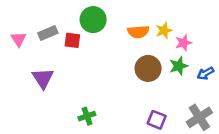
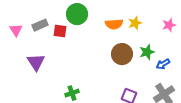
pink star: (184, 43) -> (169, 25), moved
blue arrow: (206, 73) -> (163, 64), moved

